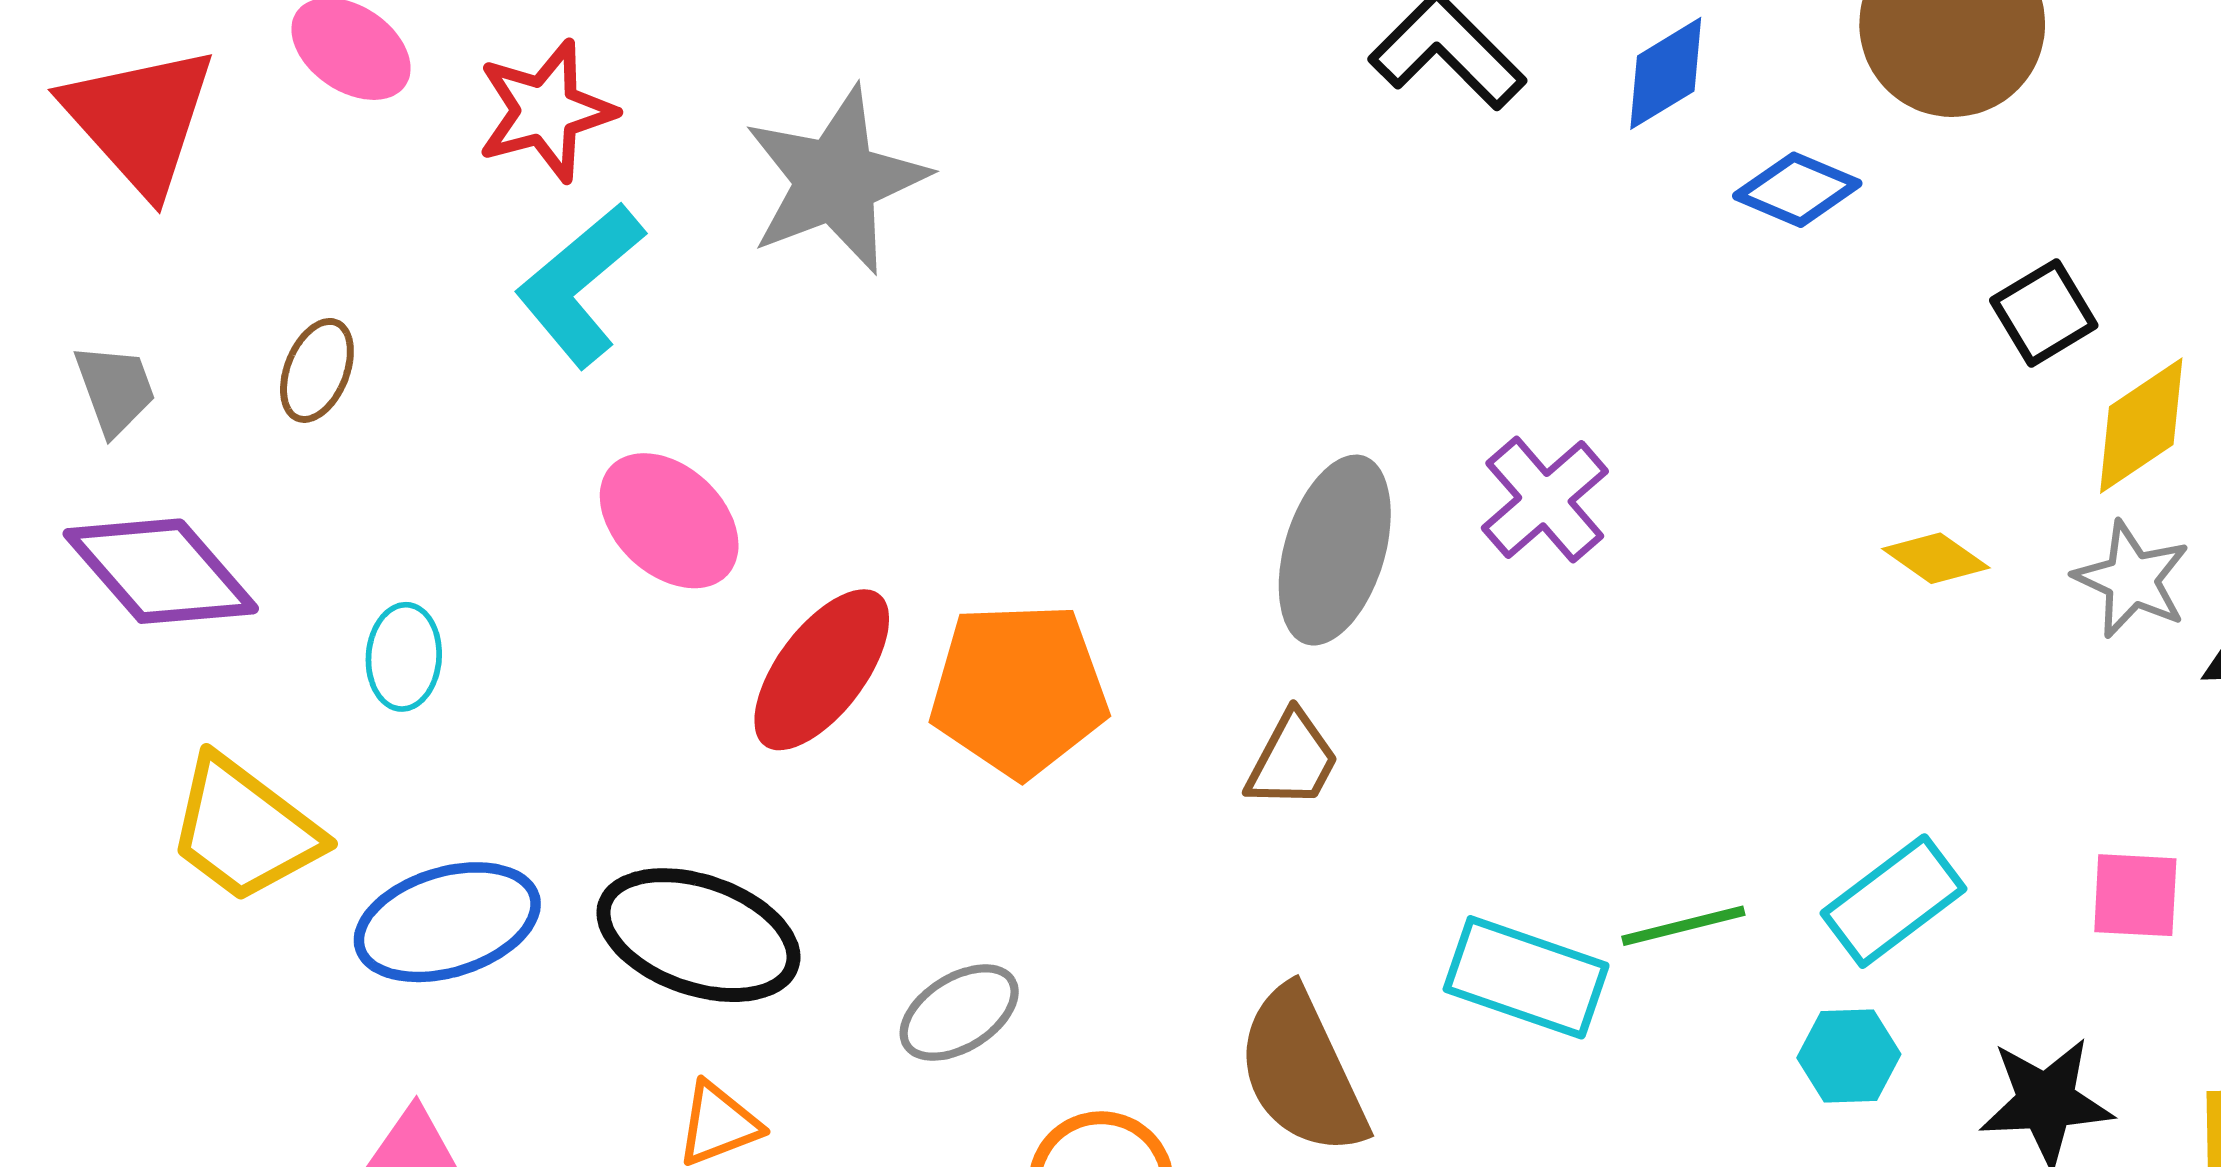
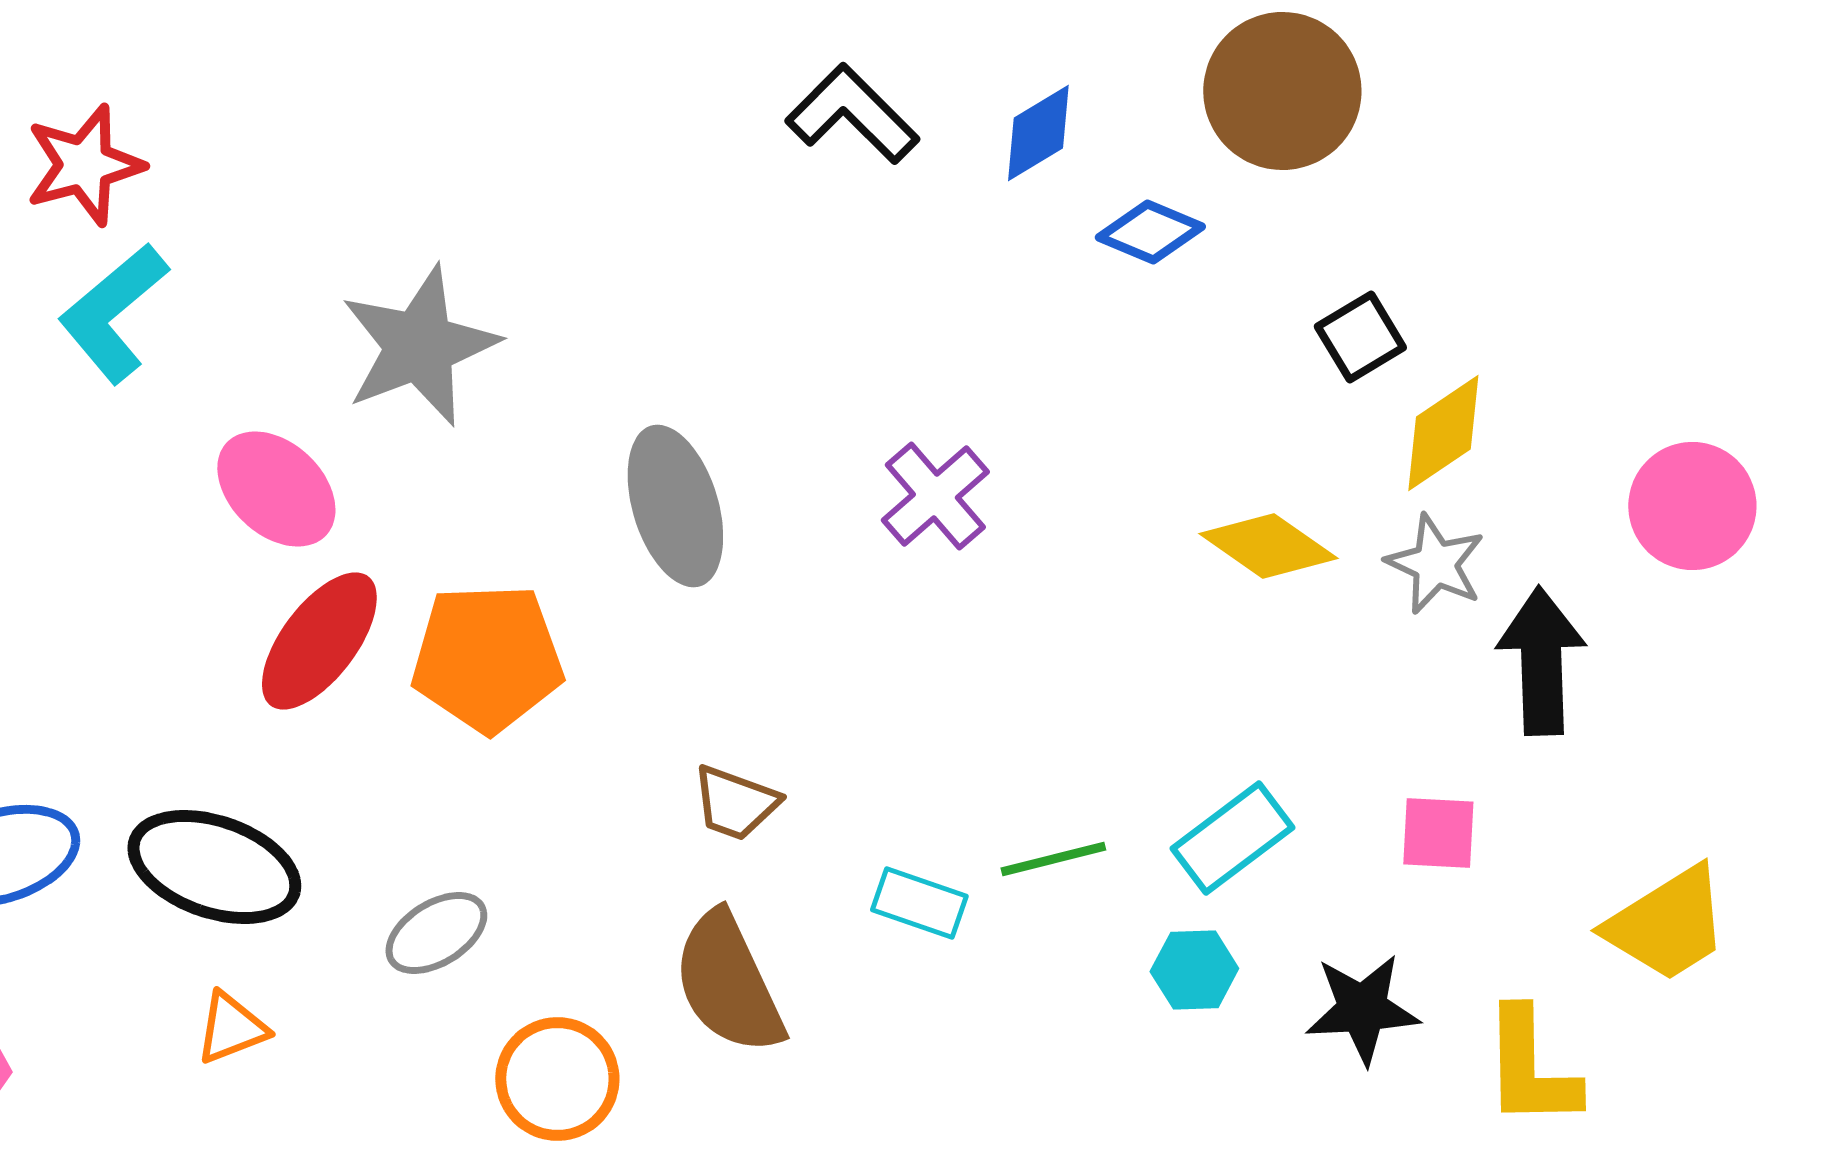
gray star: (836, 180) -> (419, 346), moved
pink ellipse: (669, 521) -> (276, 489), moved
gray ellipse: (1335, 550) -> (675, 506), moved, turned -34
yellow diamond: (1936, 558) -> (1268, 546), size x1.5
brown trapezoid: (1292, 760) -> (735, 803), moved, turned 82
cyan rectangle: (1526, 977) -> (919, 903), size x0.7

